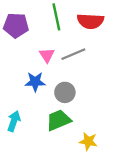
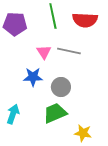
gray line: (73, 54) -> (69, 51), turned 35

